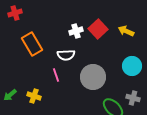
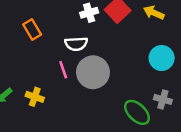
orange rectangle: (32, 44) -> (32, 30), size x0.7
gray circle: (93, 77) -> (93, 72), moved

